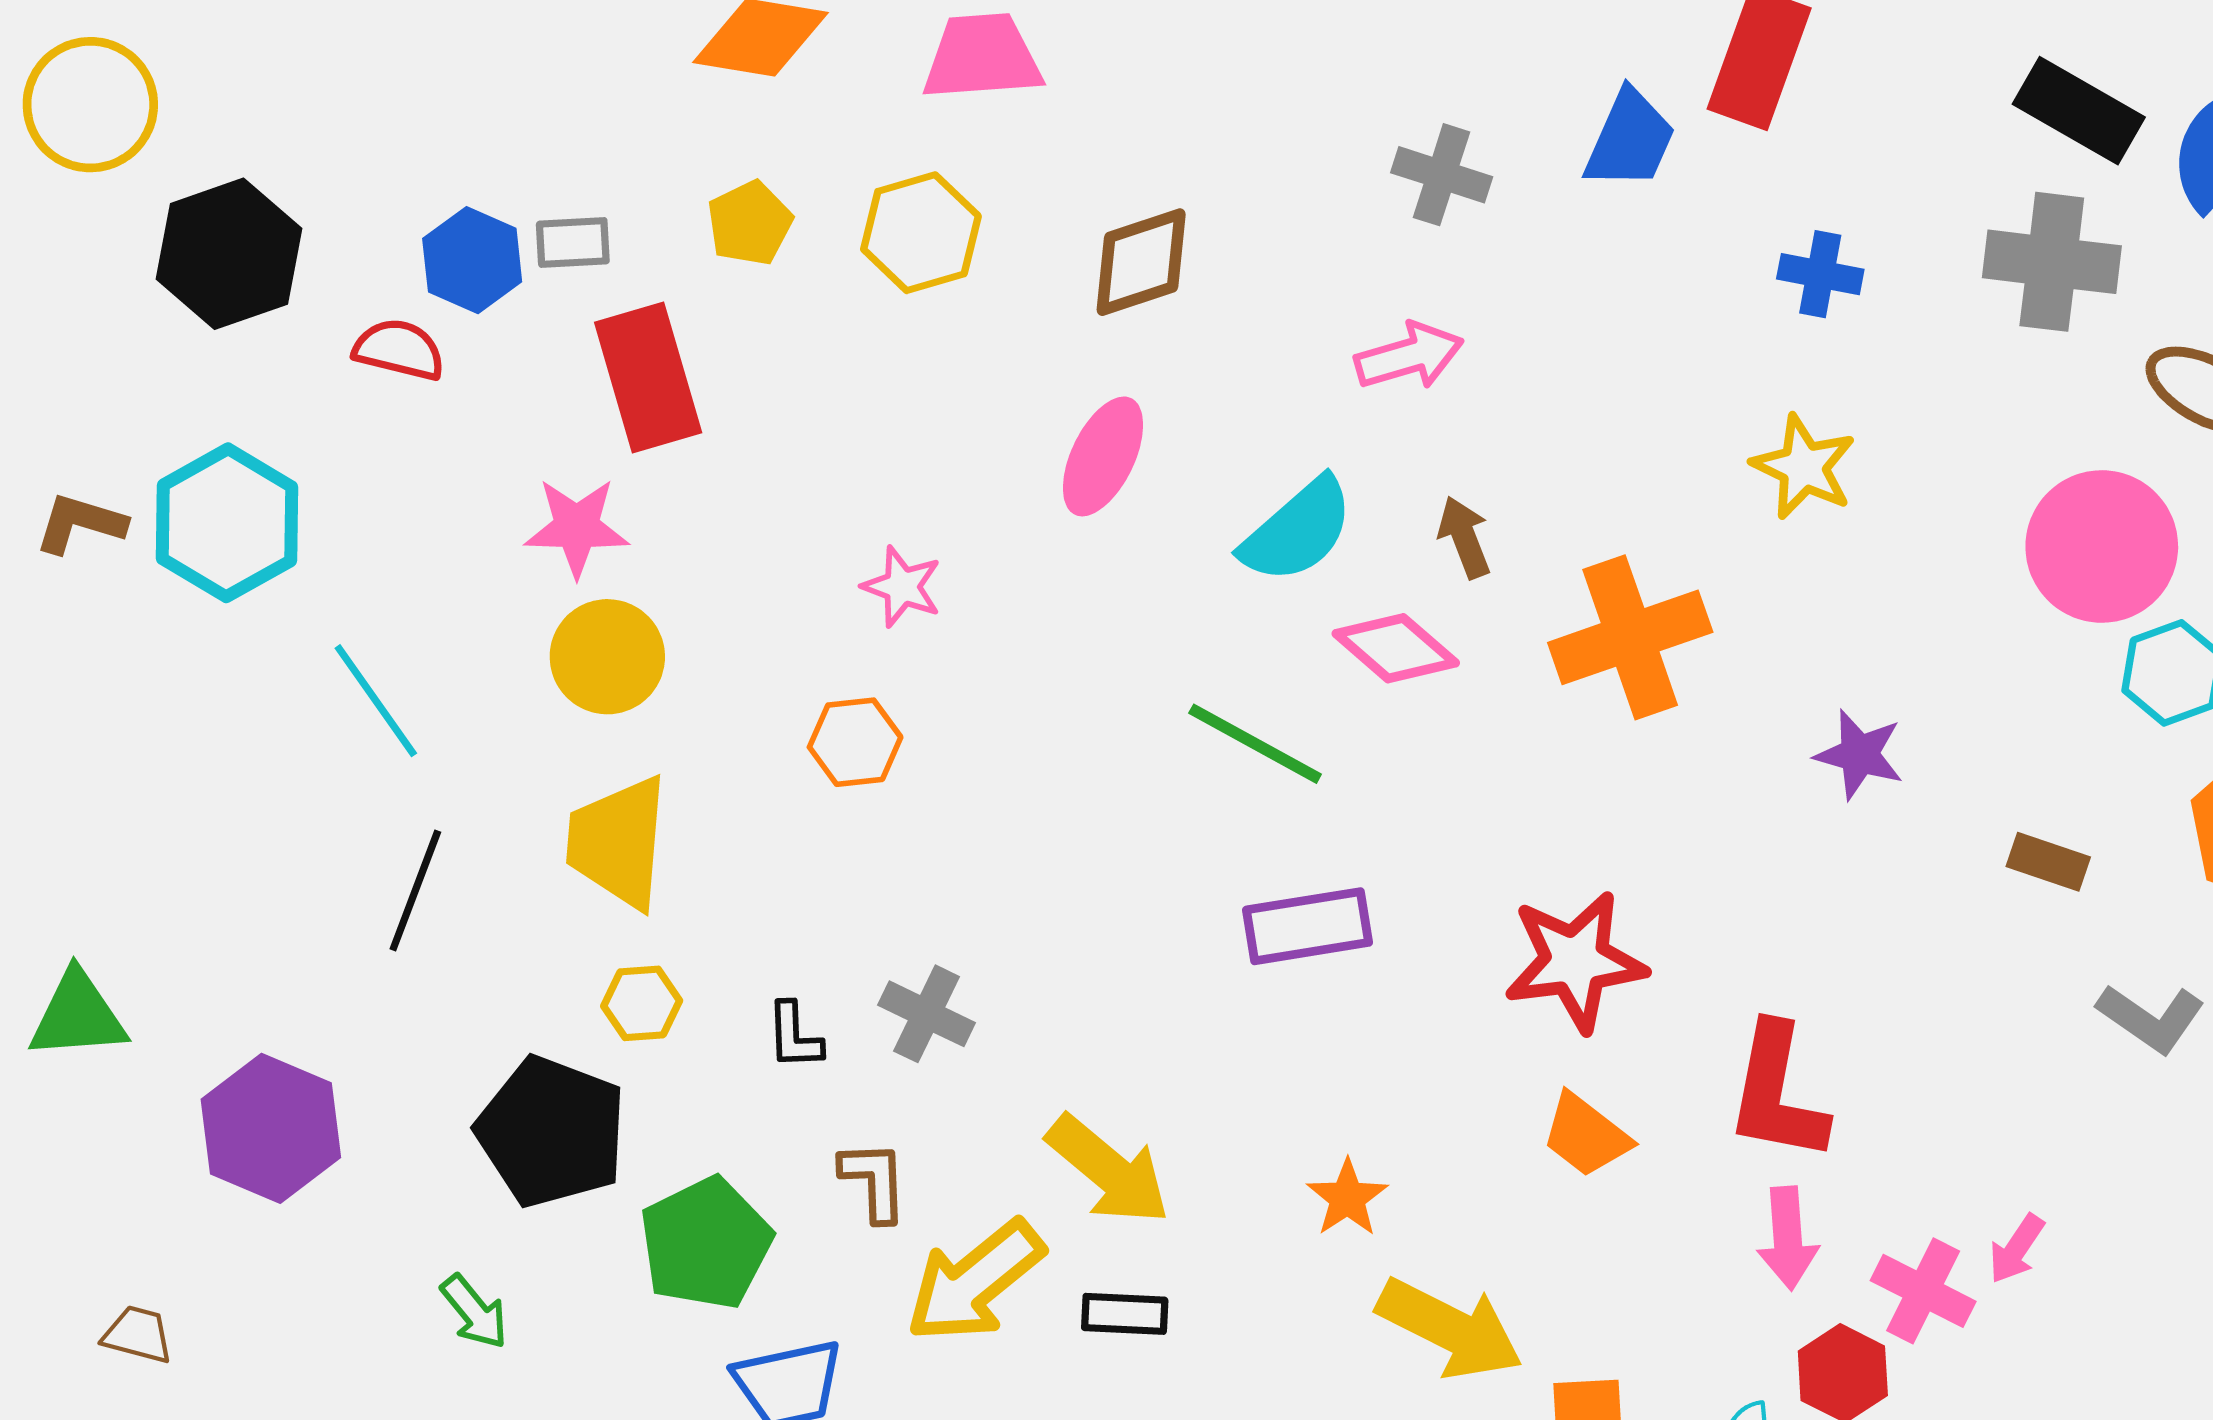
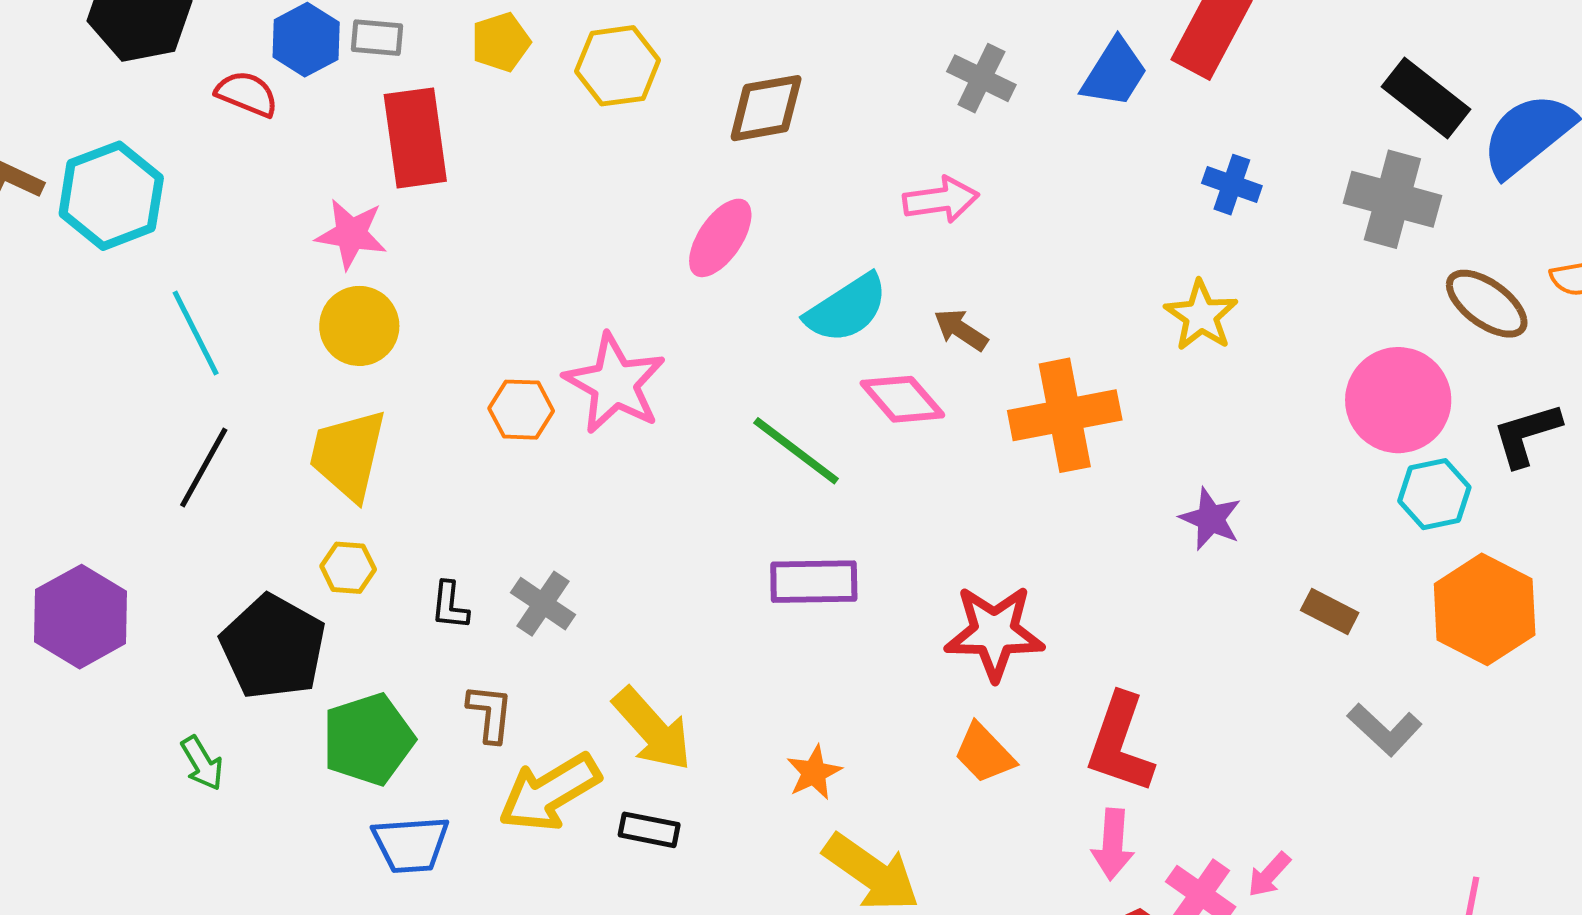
brown arrow: (1464, 537) -> (961, 330), turned -44
pink star: (902, 587) -> (615, 384), moved, size x1.8

